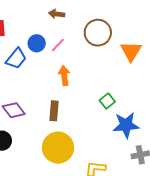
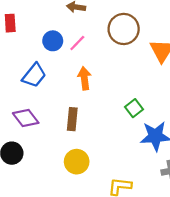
blue trapezoid: (16, 59) -> (34, 75), moved
yellow circle: (58, 148) -> (77, 162), size x0.7

